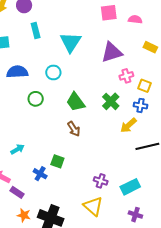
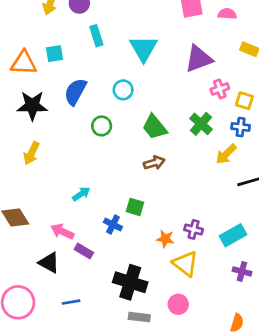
blue semicircle: (17, 72) -> (75, 92), turned -55
brown arrow: (74, 129) -> (154, 163), turned -70
orange star: (24, 215) -> (165, 239), moved

